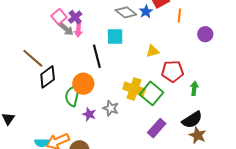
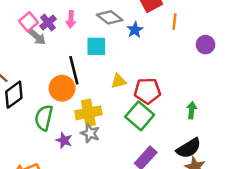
blue star: (146, 12) -> (135, 30), moved
pink arrow: (78, 30) -> (71, 19), moved
yellow triangle: (153, 51) -> (119, 81), moved
red pentagon: (173, 71) -> (147, 91), moved
orange circle: (83, 84) -> (62, 88), moved
yellow cross: (134, 89) -> (88, 113), moved, turned -30

